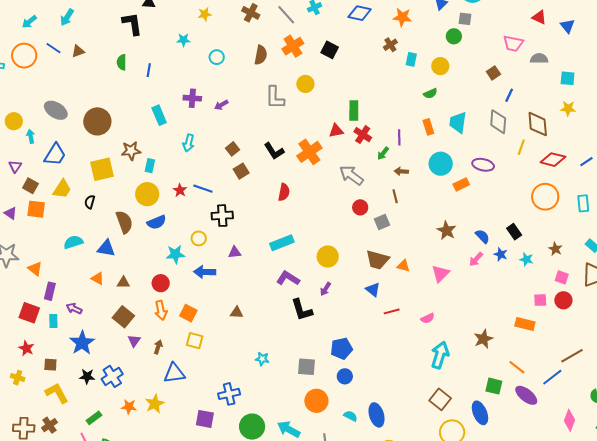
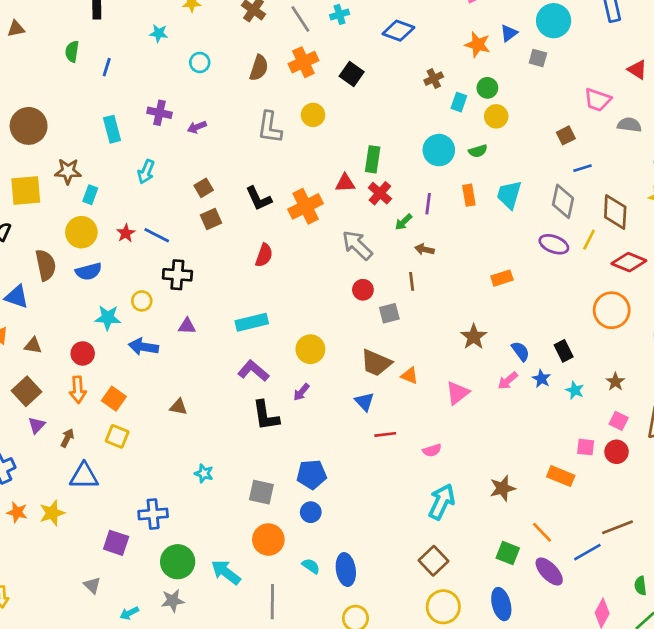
orange star: (402, 17) -> (478, 45), moved
green circle: (454, 36) -> (487, 88), moved
blue line: (509, 95) -> (583, 168), turned 40
cyan circle: (441, 164) -> (439, 150), moved
purple ellipse: (483, 165) -> (554, 244), moved
blue ellipse: (480, 413) -> (501, 604), moved

